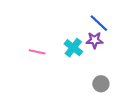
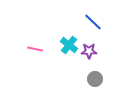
purple star: (95, 40) -> (89, 51), moved

